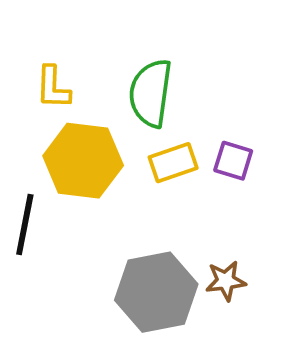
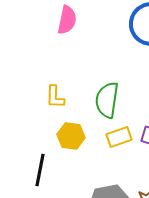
yellow hexagon: (83, 161) -> (71, 136), size x0.7

